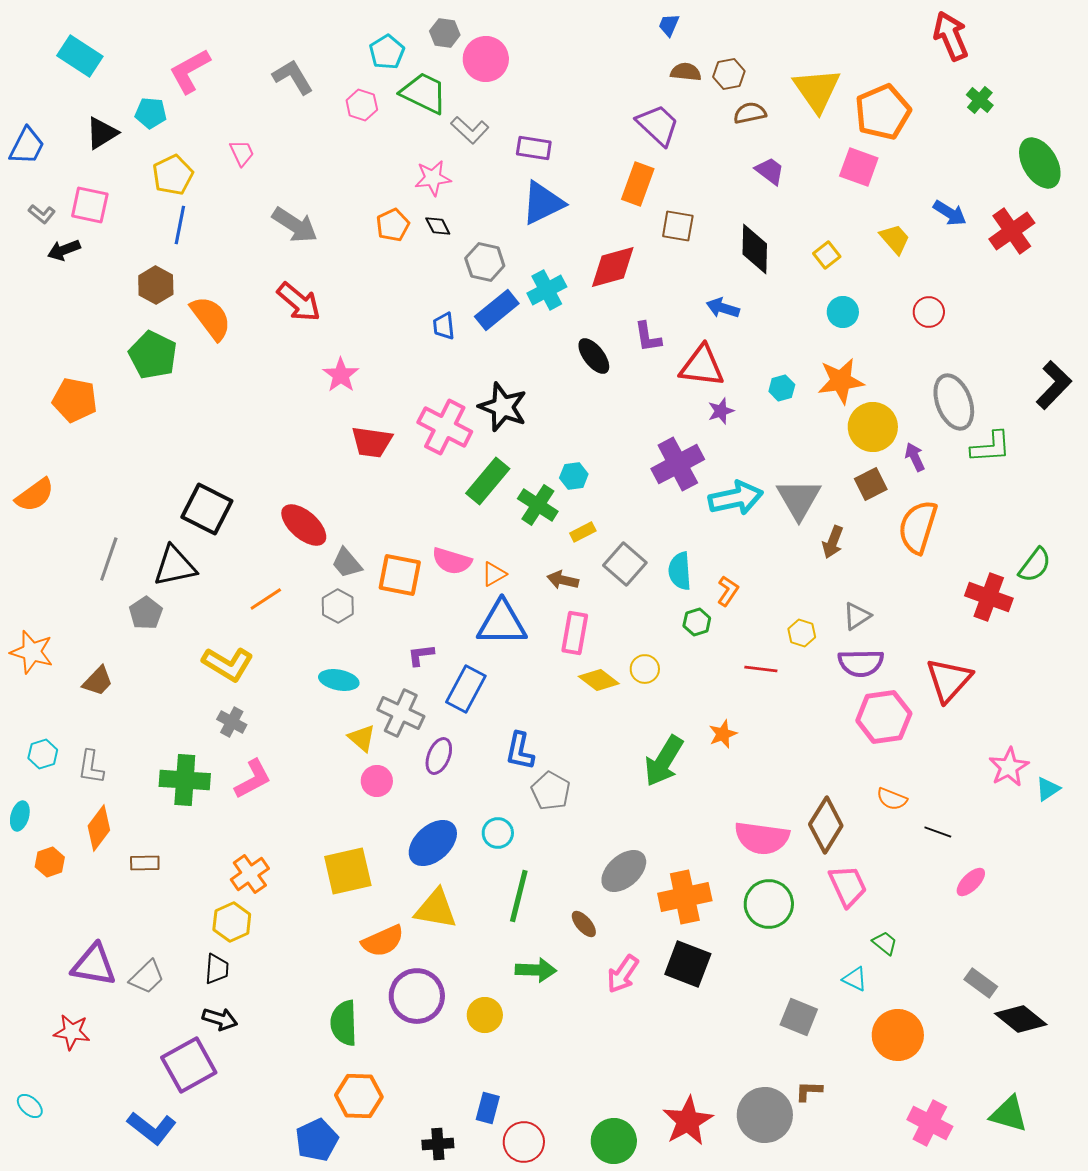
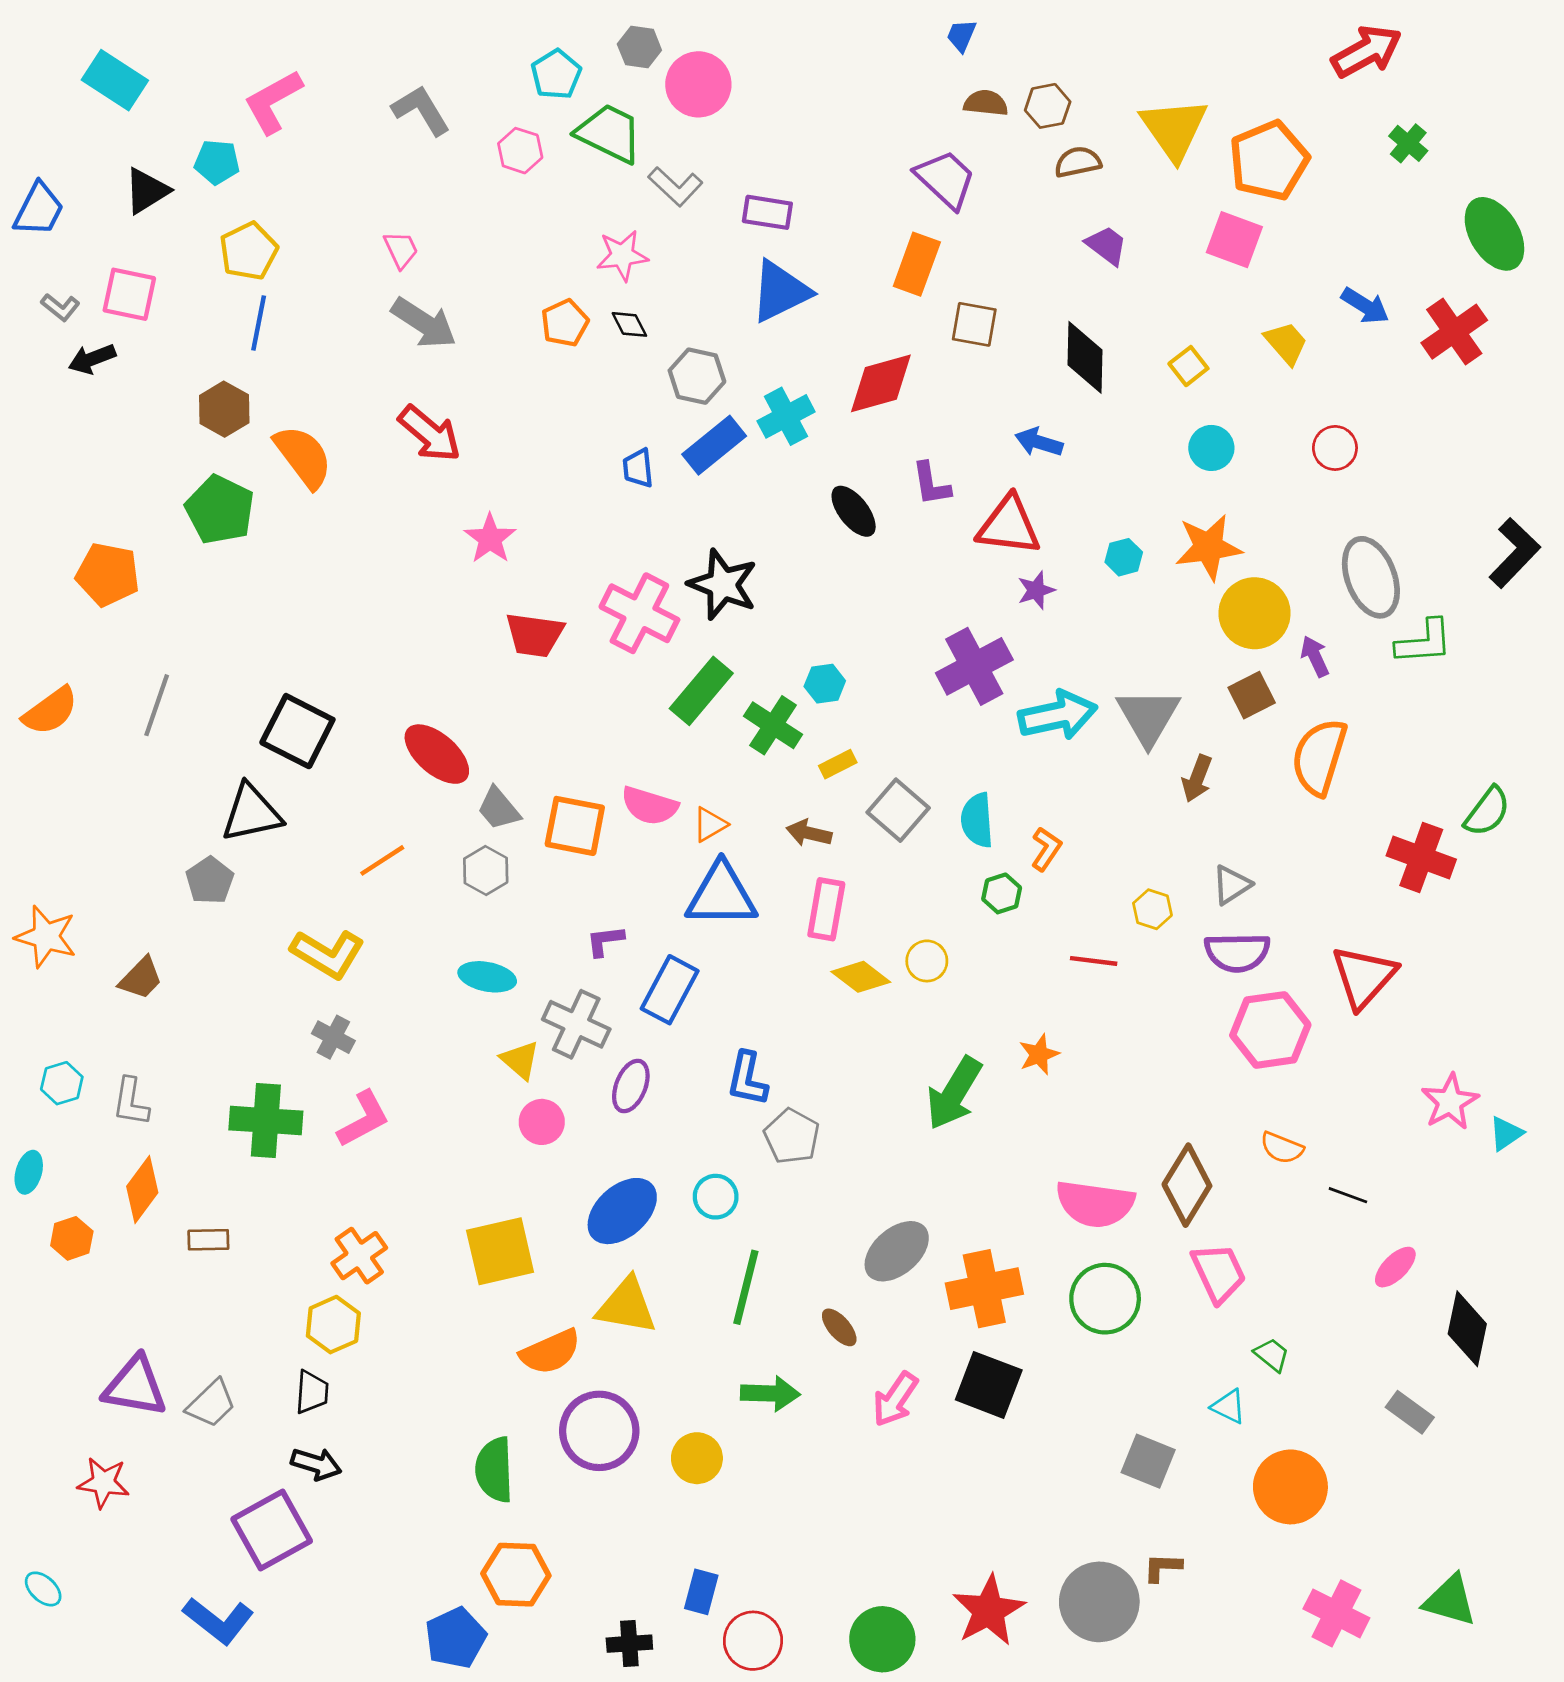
red arrow: (951, 36) -> (1367, 51), turned 84
pink trapezoid: (242, 153) -> (401, 250), moved
gray line: (109, 559) -> (157, 705), moved
black diamond: (1021, 1019) -> (1467, 1329), moved, turned 63

